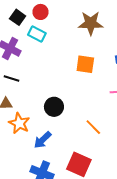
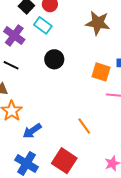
orange square: (85, 64) -> (101, 72), moved
black circle: (54, 107) -> (54, 59), moved

